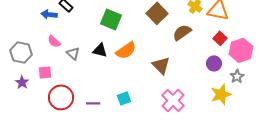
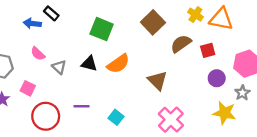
red square: (220, 38) -> (208, 50), moved, turned 32
pink square: (45, 72) -> (28, 88), turned 32
yellow star: (221, 94) -> (225, 113), turned 30
cyan square: (124, 98) -> (116, 117), turned -32
purple line: (93, 103) -> (81, 106), moved

